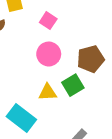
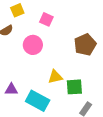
pink circle: (49, 54) -> (33, 45), moved
green square: (73, 85) -> (74, 87), moved, turned 36

